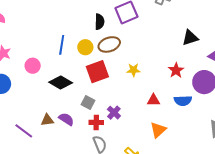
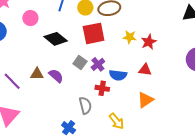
red star: (176, 70) -> (149, 42), moved
blue semicircle: (183, 101) -> (118, 75), moved
purple cross: (114, 113) -> (98, 64), moved
red cross: (96, 122) -> (102, 88), moved

